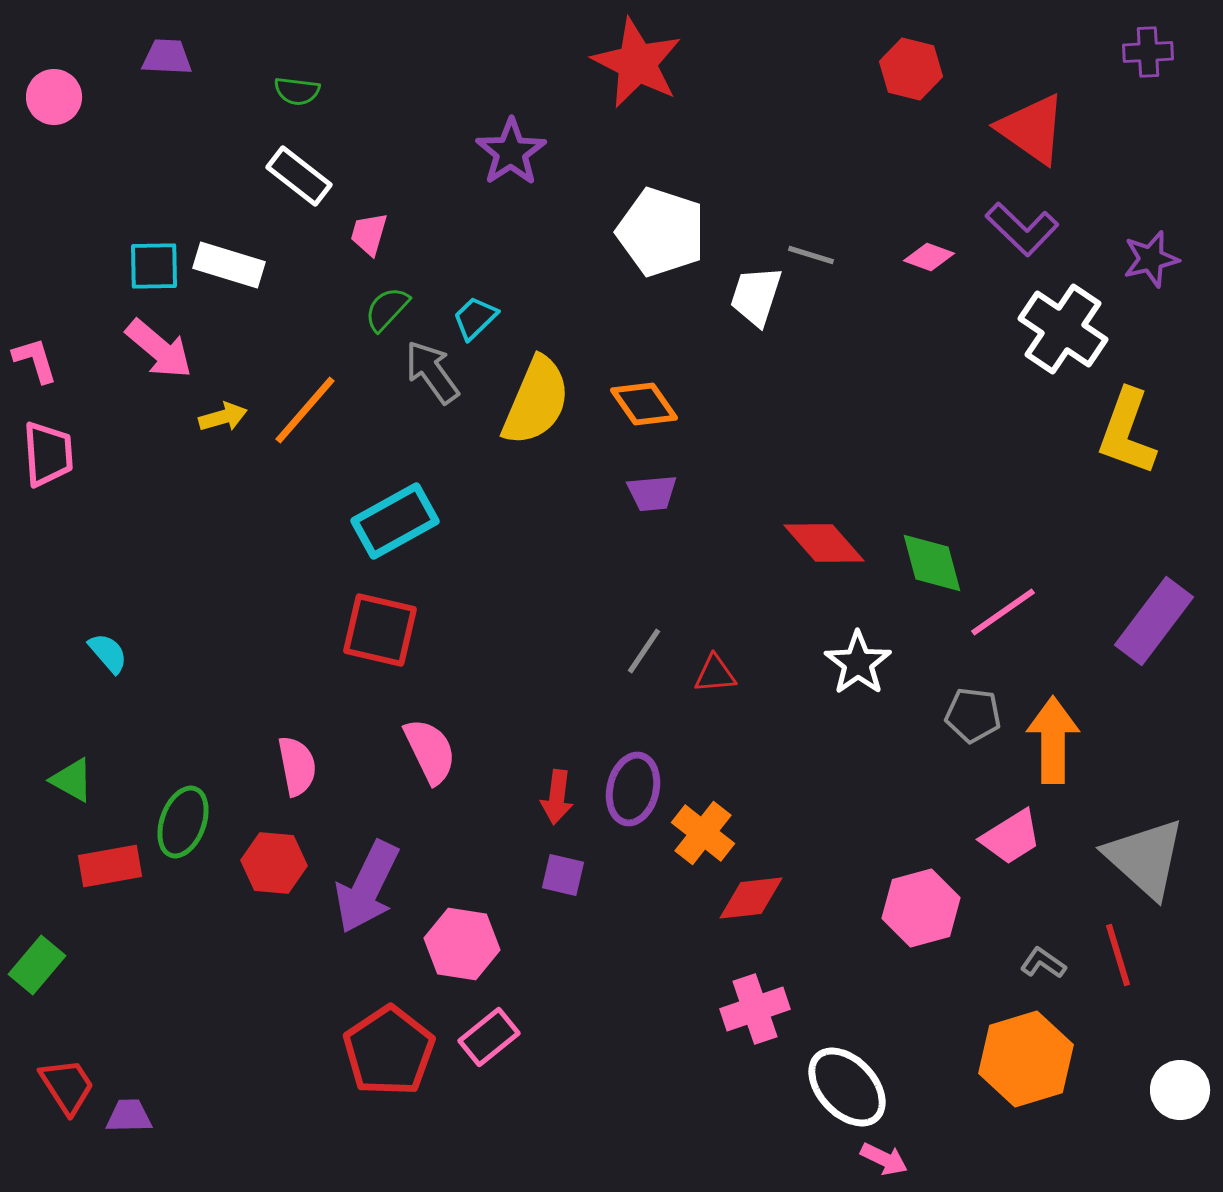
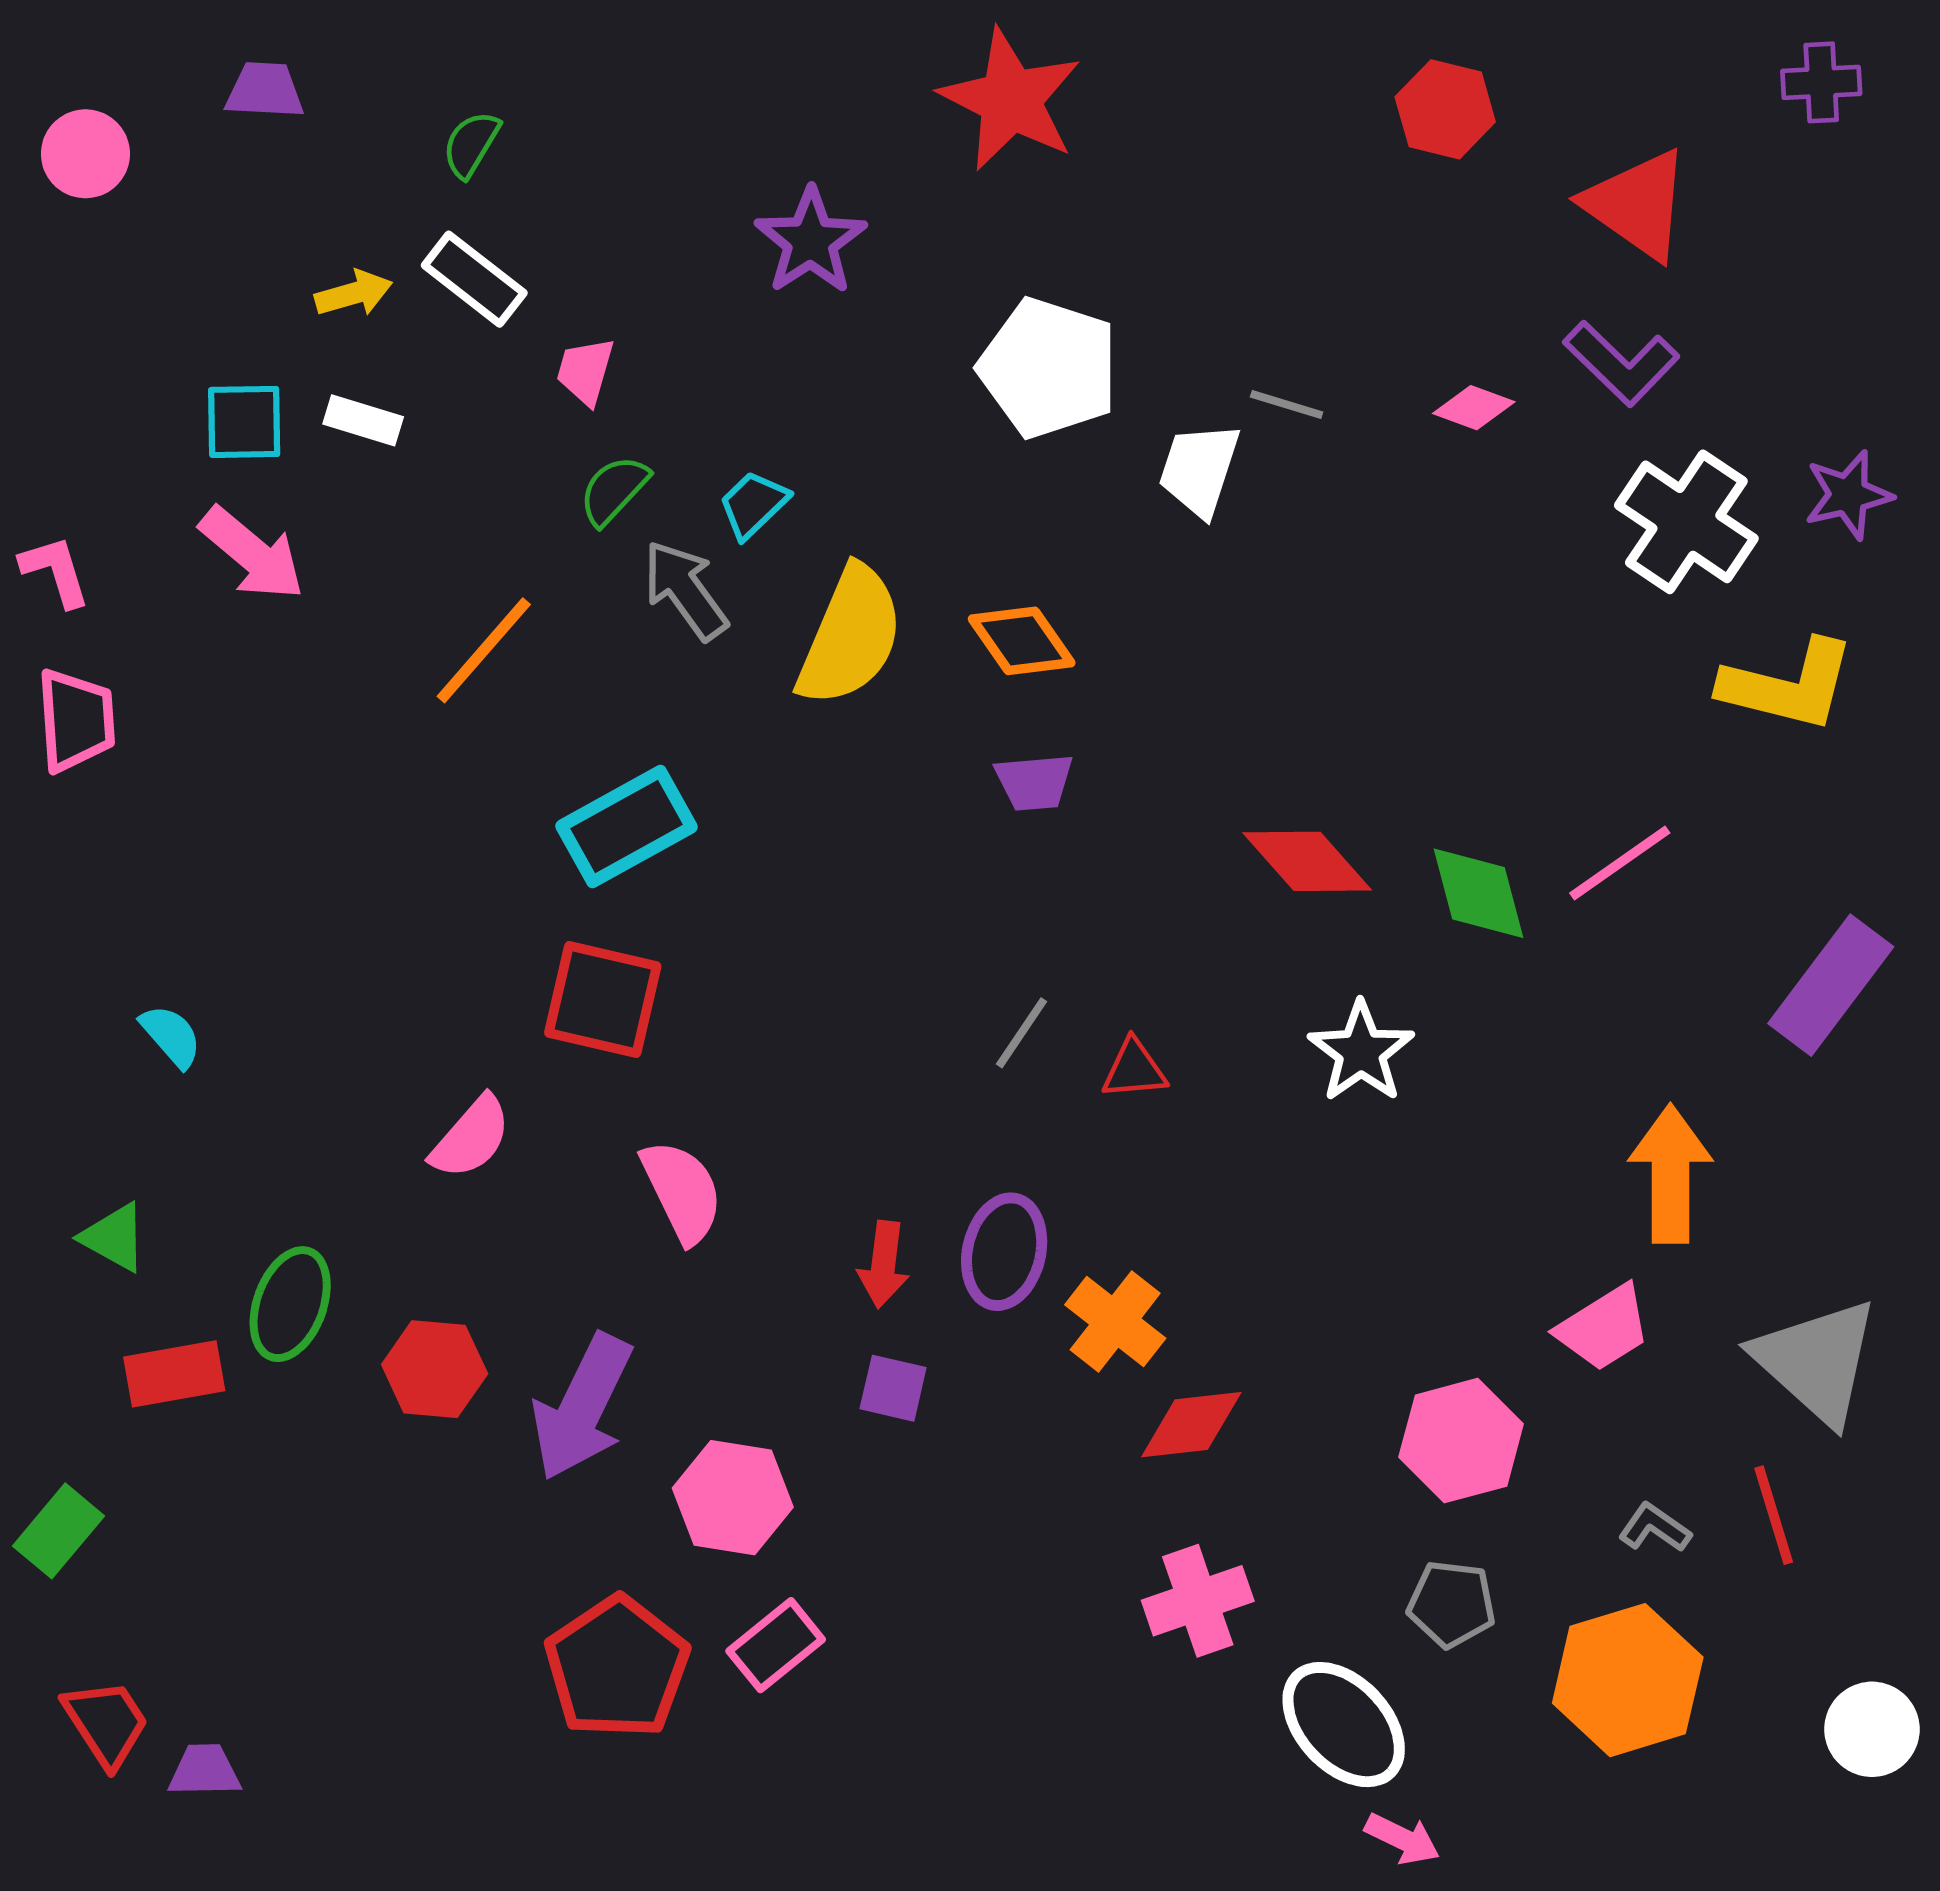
green semicircle: (297, 91) -> (471, 144), turned 114
purple star: (1151, 259) -> (1848, 495), moved
white rectangle: (229, 265) -> (363, 420), size x0.7
yellow arrow: (223, 417) -> (354, 293), moved
yellow L-shape: (1127, 432) -> (1788, 685), turned -96
pink line: (1003, 612) -> (1620, 863), moved
gray pentagon: (973, 715) -> (1452, 1604), moved
pink semicircle: (297, 766) -> (471, 1137), moved, turned 52

